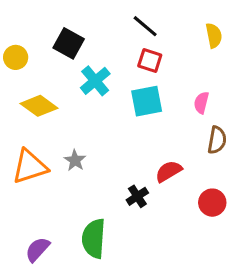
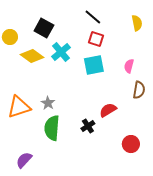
yellow diamond: (39, 106) -> (32, 56), moved
red circle: (212, 203) -> (131, 144), moved
green semicircle: (94, 238) -> (52, 128), moved

